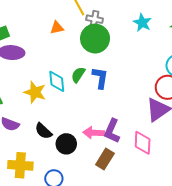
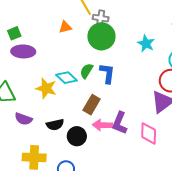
cyan star: (142, 23) -> (146, 44), moved
cyan diamond: (57, 81) -> (67, 78), turned -40
black semicircle: (43, 131) -> (55, 125), turned -54
brown rectangle: (105, 159) -> (92, 105), moved

